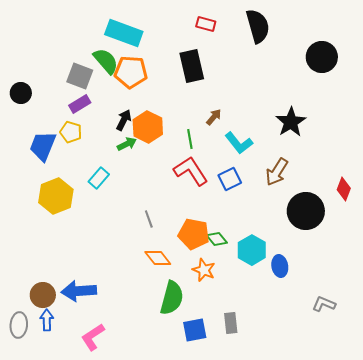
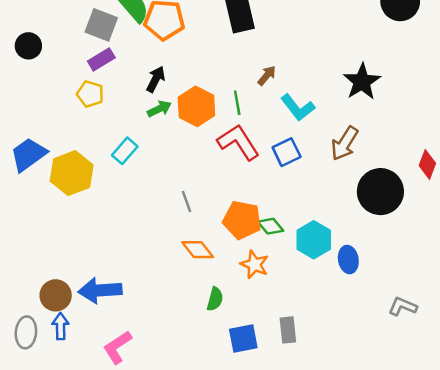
orange hexagon: (148, 127) -> (196, 106), moved
blue trapezoid: (43, 146) -> (28, 155), moved, turned 32
green semicircle: (172, 298) -> (215, 299), size x0.6

